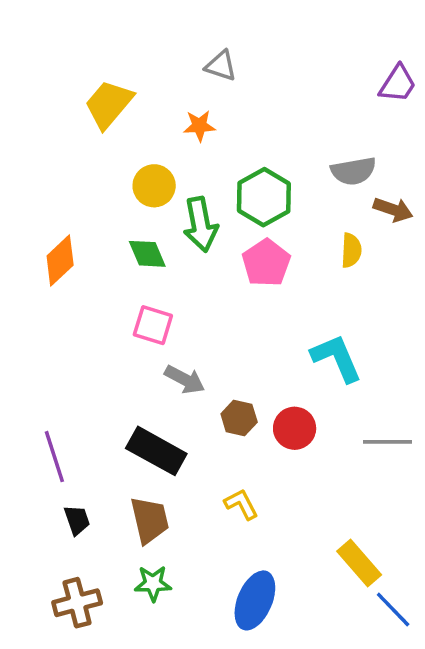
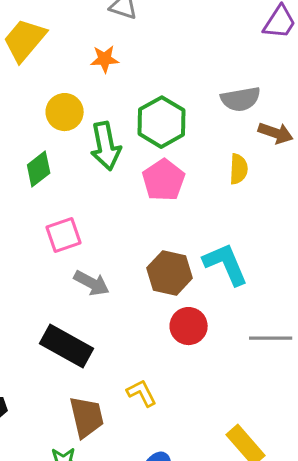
green diamond: (147, 254) -> (39, 169), moved, turned 75
pink square: (153, 325) -> (64, 235), turned -36
brown hexagon: (239, 418) -> (170, 273), moved, size x1.4
brown trapezoid: (150, 520) -> (87, 417), moved

